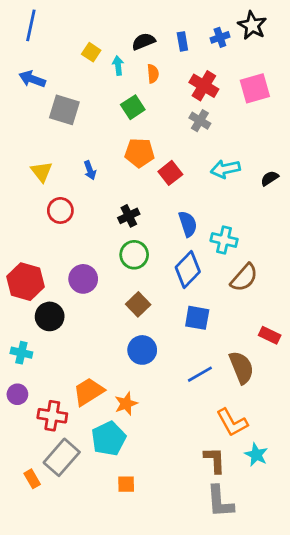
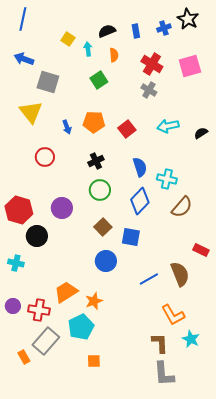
orange pentagon: (140, 153) -> (94, 122), moved
yellow triangle: (42, 172) -> (31, 112), moved, size x1.4
blue square: (197, 318) -> (131, 237), moved
purple circle: (17, 394) -> (13, 306), moved

